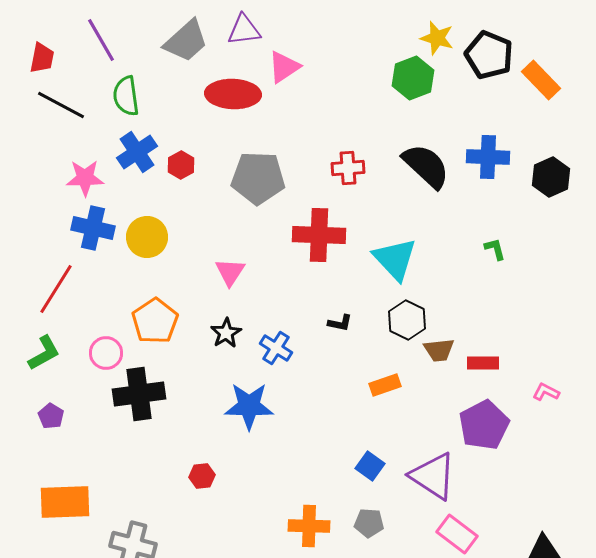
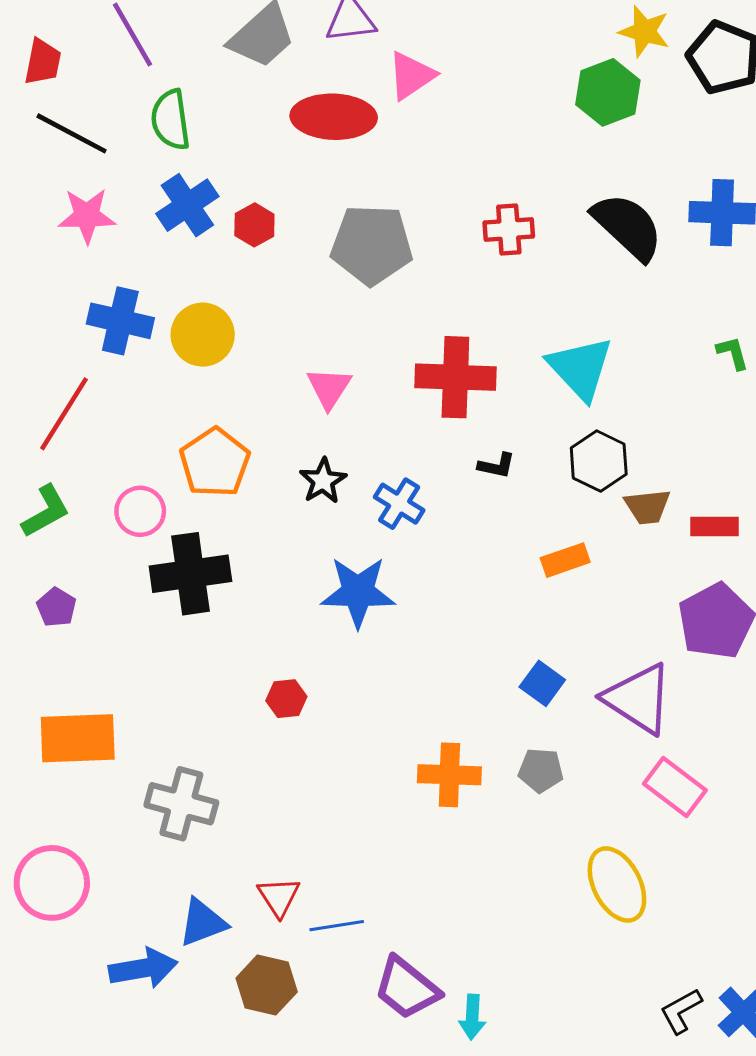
pink star: (85, 178) -> (87, 216), moved
red cross: (319, 235) -> (455, 377), moved

